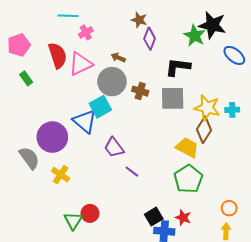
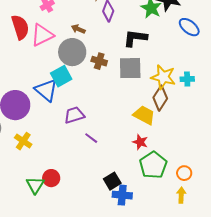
purple trapezoid: (114, 147) -> (74, 115), turned 110
green pentagon: (188, 179) -> (153, 165), moved
red star: (183, 218) -> (140, 142), moved

